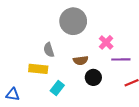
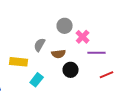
gray circle: (73, 21) -> (65, 26), moved, size x0.6
gray semicircle: (49, 50) -> (40, 45), moved, turned 48

